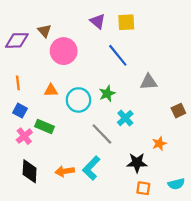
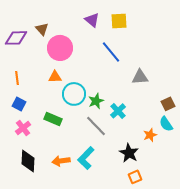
orange triangle: (51, 90) -> (55, 77), moved
green star: (107, 94) -> (96, 101), moved
green rectangle: (44, 127) -> (53, 119), moved
black star: (137, 163) -> (129, 153), turned 30
cyan semicircle: (176, 184) -> (166, 124), moved, turned 70
orange square: (143, 188) -> (135, 177), turned -32

